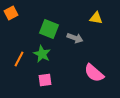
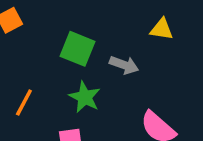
green star: (42, 54) -> (85, 97), moved

